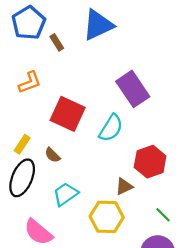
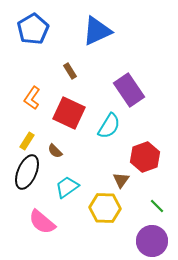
brown rectangle: (57, 42) -> (70, 71), moved
orange L-shape: (30, 82) -> (32, 98), moved, turned 145
brown triangle: (124, 187) -> (121, 180), turned -30

